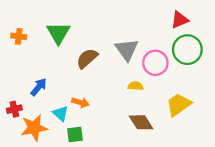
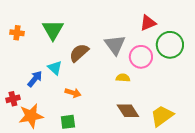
red triangle: (180, 20) -> (148, 23), moved
yellow trapezoid: (179, 105) -> (162, 116), moved
cyan triangle: (61, 114) -> (55, 68), moved

